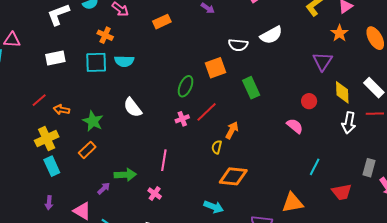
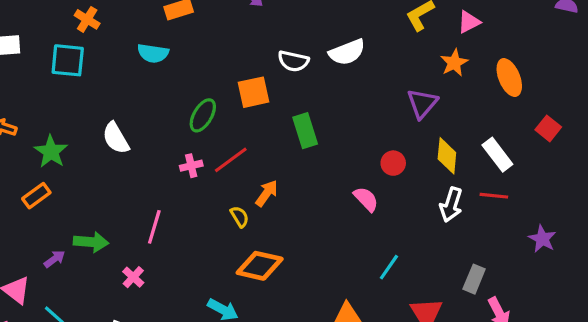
cyan semicircle: (124, 61) -> (153, 53), moved
yellow semicircle: (217, 147) -> (240, 217), turned 128

